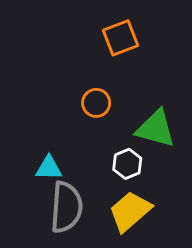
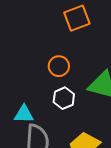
white hexagon: (127, 164) -> (64, 98), moved

